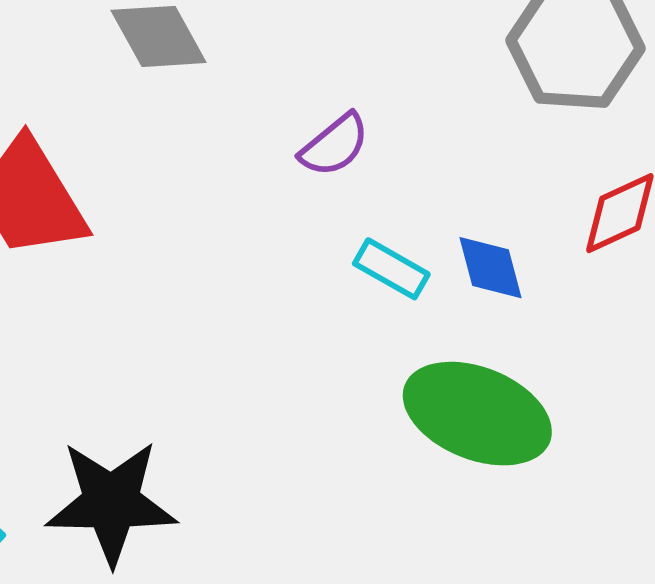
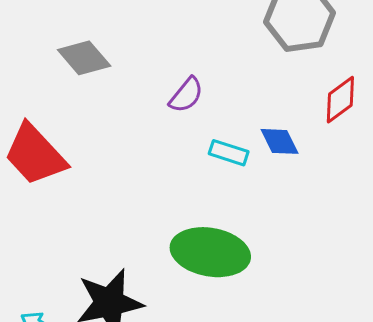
green ellipse: (477, 414) -> (210, 252), moved

